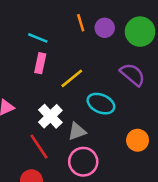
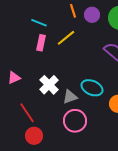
yellow line: (72, 78) -> (66, 38), moved
cyan ellipse: (101, 104) -> (92, 88), moved
red line: (39, 147) -> (27, 113), moved

